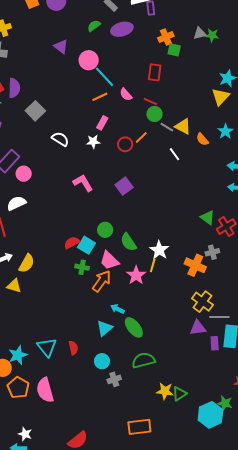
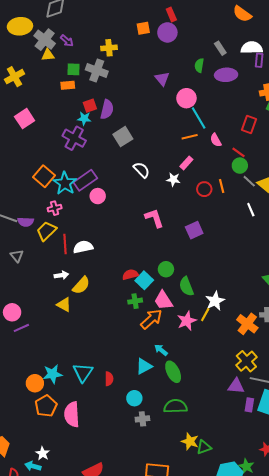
green semicircle: (94, 26) -> (199, 65), turned -56
orange line: (141, 138) -> (222, 186), turned -72
white semicircle: (16, 203) -> (83, 247), moved
green cross: (82, 267) -> (135, 301), turned -32

